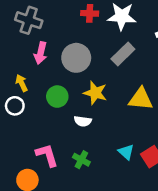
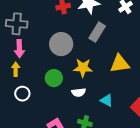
pink arrow: (41, 53) -> (19, 49), moved
yellow arrow: (22, 83) -> (16, 69), moved, turned 40
cyan triangle: (126, 152) -> (107, 100), moved

